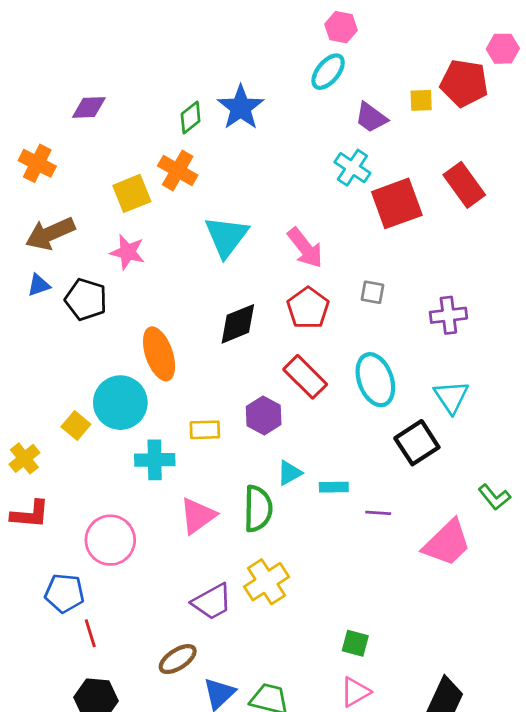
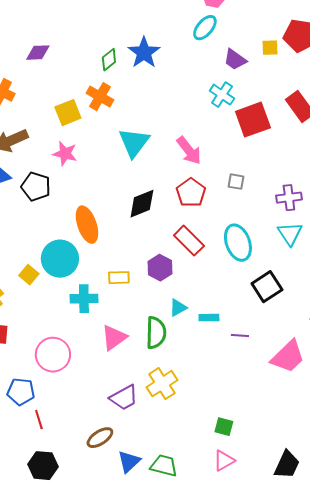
cyan triangle: (451, 397) -> (290, 234), moved

